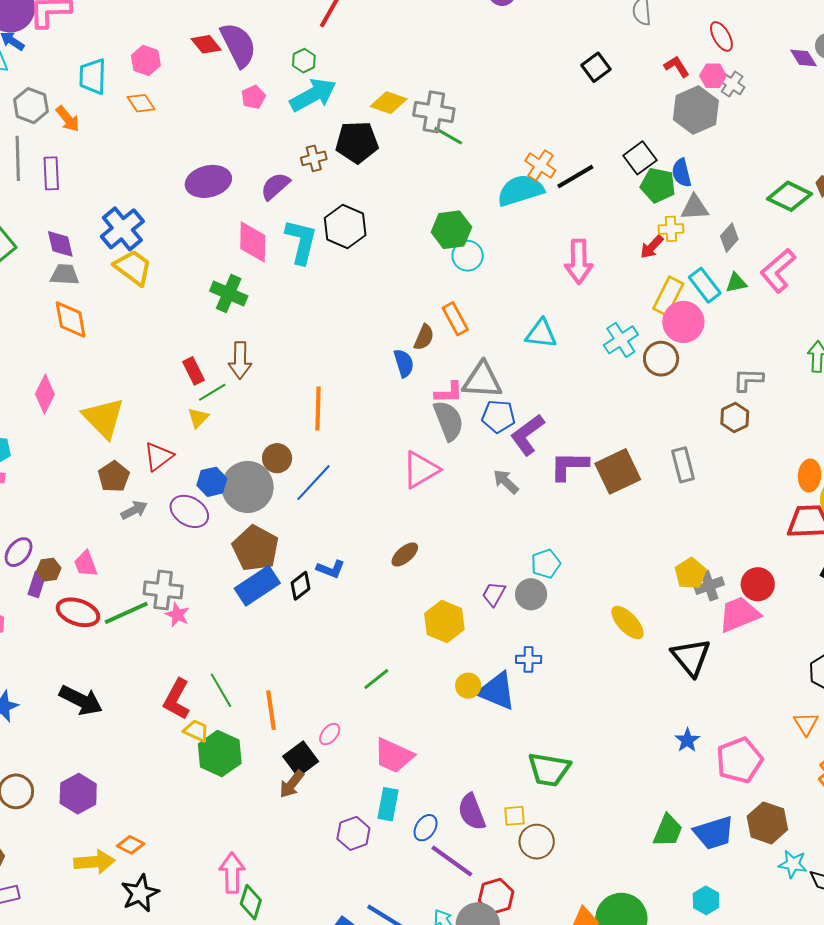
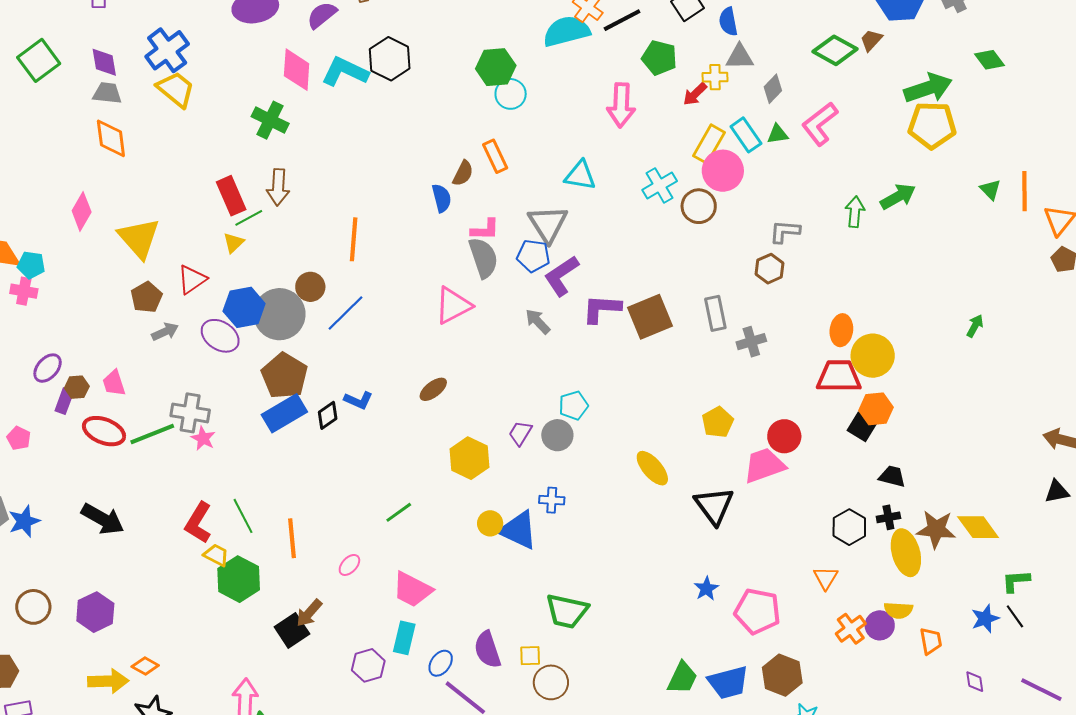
green pentagon: (658, 185) -> (659, 58), moved
cyan L-shape: (301, 241) -> (345, 72), turned -81
red rectangle: (193, 371) -> (231, 196), size x1.4
gray triangle: (482, 380) -> (548, 224), moved, turned 51
blue hexagon: (212, 482) -> (244, 307), size x1.4
gray cross: (709, 586) -> (751, 342), moved
black square: (301, 759) -> (292, 630), moved
pink pentagon: (739, 760) -> (757, 611), turned 30

